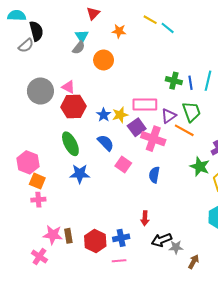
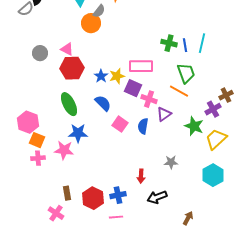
gray semicircle: (79, 48) -> (99, 11), moved
orange circle: (104, 60) -> (91, 23), moved
gray circle: (40, 91) -> (40, 53), size x0.6
purple triangle: (169, 116) -> (164, 114), moved
purple square: (137, 127) -> (133, 88), turned -30
pink cross: (153, 139) -> (149, 99), size x0.7
blue semicircle: (154, 175) -> (143, 126), moved
pink star: (53, 235) -> (64, 150), moved
gray star: (176, 247) -> (171, 162), moved
pink cross: (39, 257) -> (56, 213), moved

